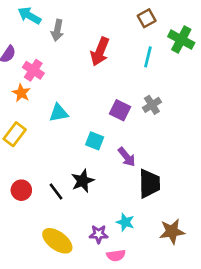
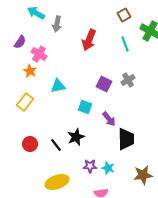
cyan line: (148, 57) -> (125, 44), turned -35
purple star: (99, 234) -> (90, 166), moved
yellow ellipse: (57, 241) -> (57, 182), turned -55

